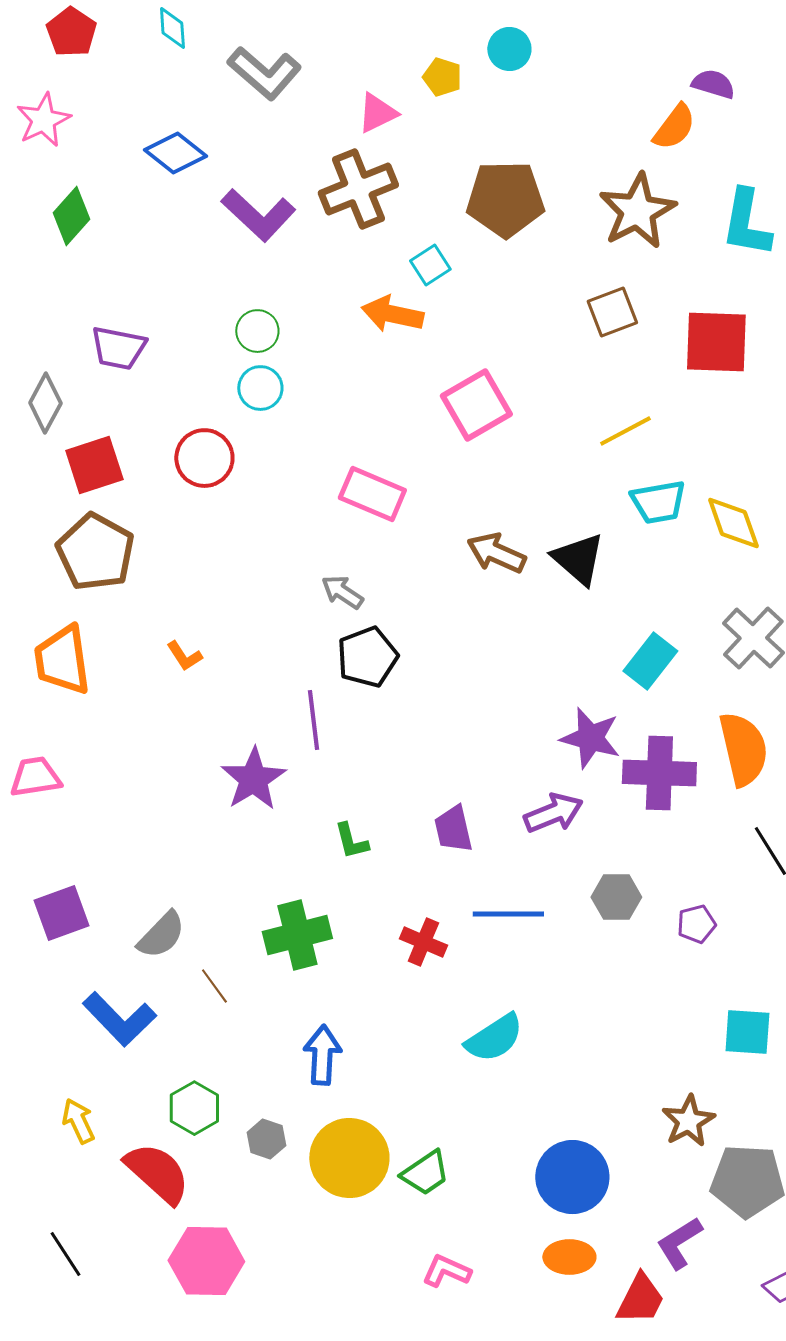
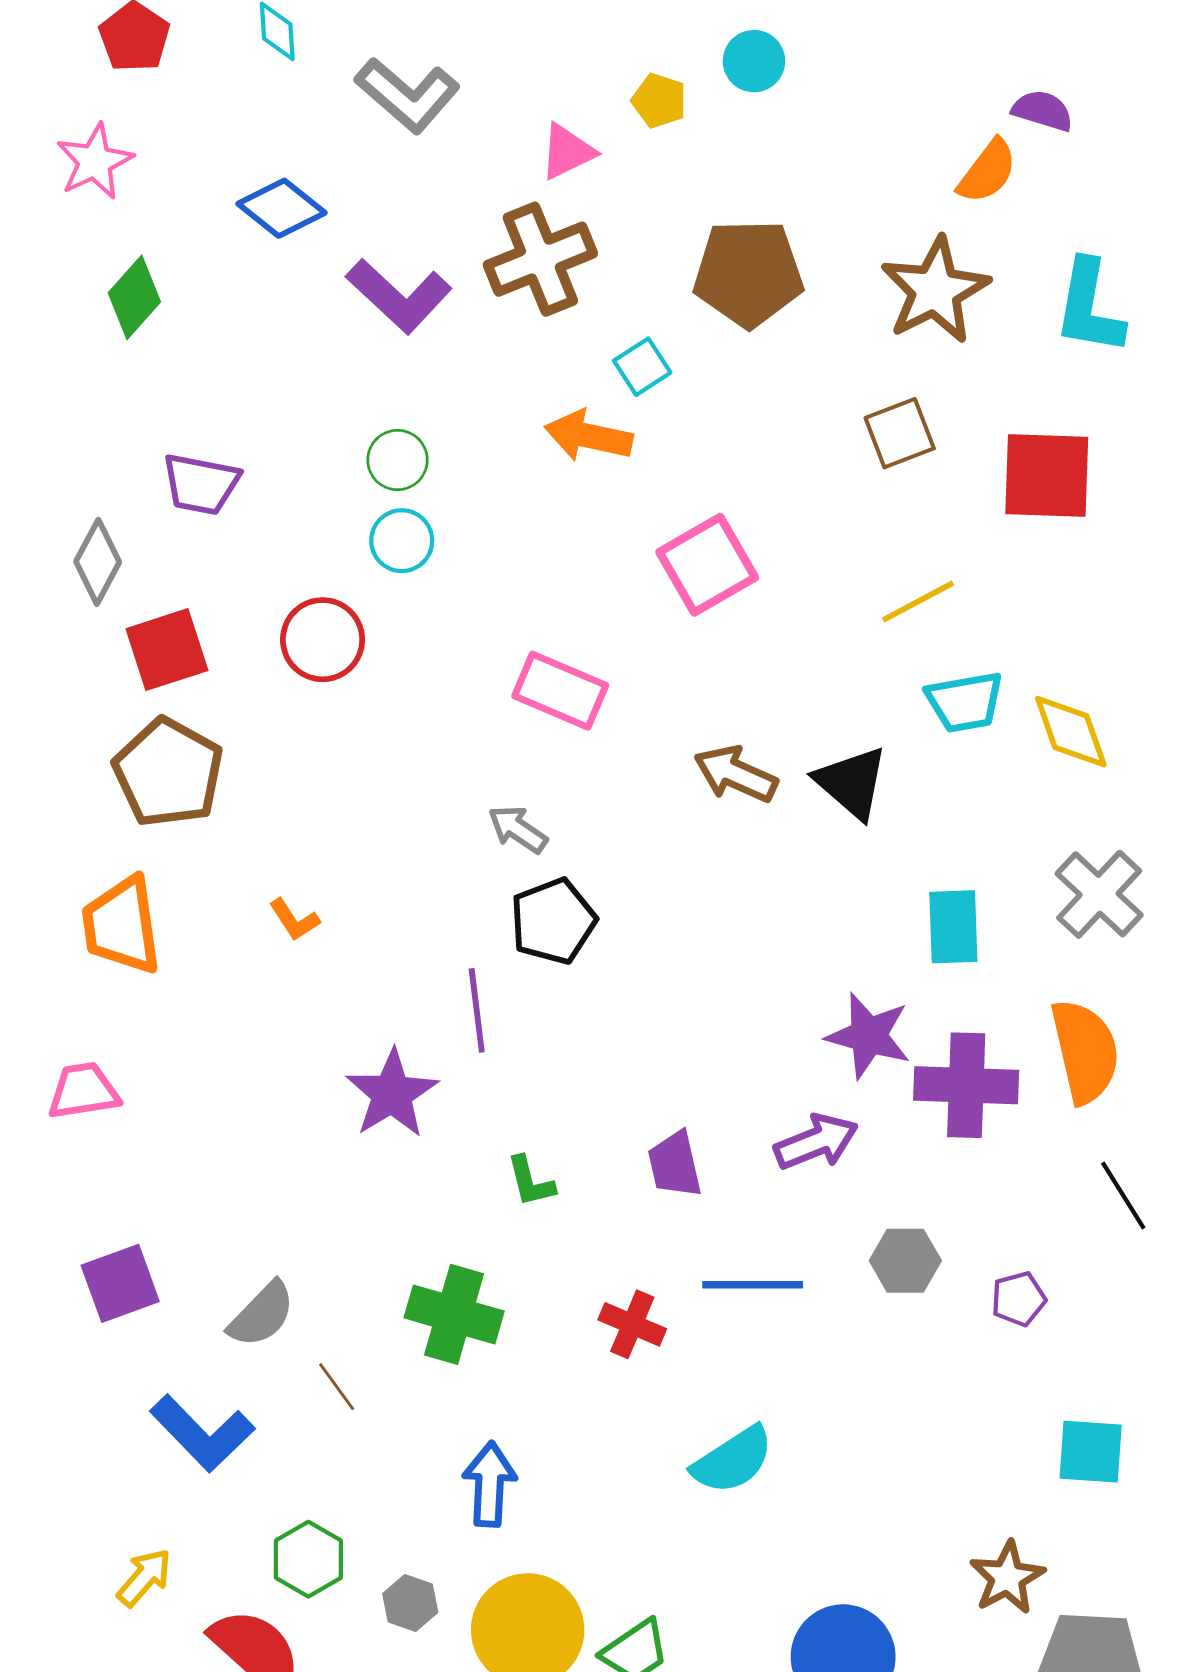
cyan rectangle: (650, 661) -> (953, 927), turned -40
green cross: (297, 935) -> (454, 1314), turned 30
yellow arrow: (78, 1121) -> (144, 1578), turned 66

